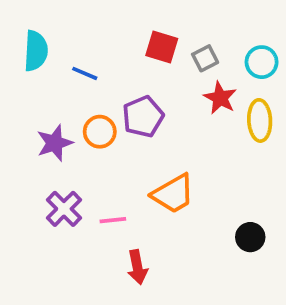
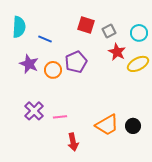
yellow ellipse: (260, 120) -> (138, 64), turned 65
purple star: (55, 143) -> (29, 64), moved, turned -30
orange trapezoid: (173, 194) -> (107, 125), moved

